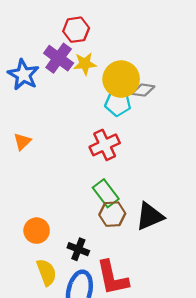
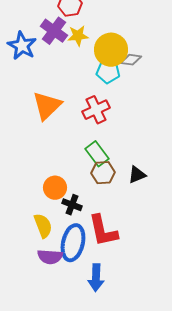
orange triangle: (22, 142) -> (47, 106), moved, size x1.8
black triangle: (150, 216) -> (137, 175), size x0.7
orange circle: (37, 231) -> (55, 188), moved

